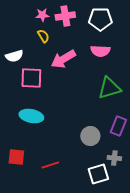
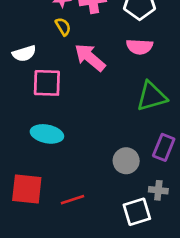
pink arrow: (63, 59) -> (90, 57), turned 70
red square: (16, 157) -> (27, 189), size x1.4

